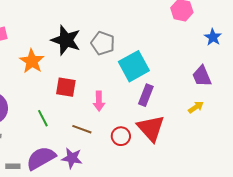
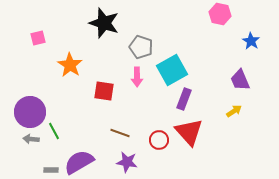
black star: (66, 40) -> (104, 23), moved
pink arrow: (99, 101) -> (137, 77), moved
green line: (43, 118) -> (54, 131), moved
purple star: (72, 158) -> (127, 162), moved

